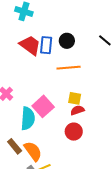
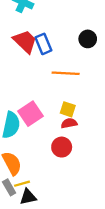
black circle: (67, 41) -> (88, 39), moved
blue rectangle: (46, 45) -> (43, 44), turned -36

